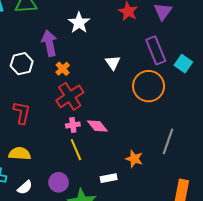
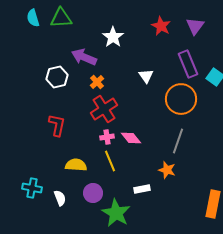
purple arrow: (49, 43) -> (84, 57), turned -55
gray line: (168, 141) -> (178, 141), moved
yellow semicircle: (20, 154) -> (76, 165), moved
white semicircle: (25, 187) -> (60, 198), turned -70

